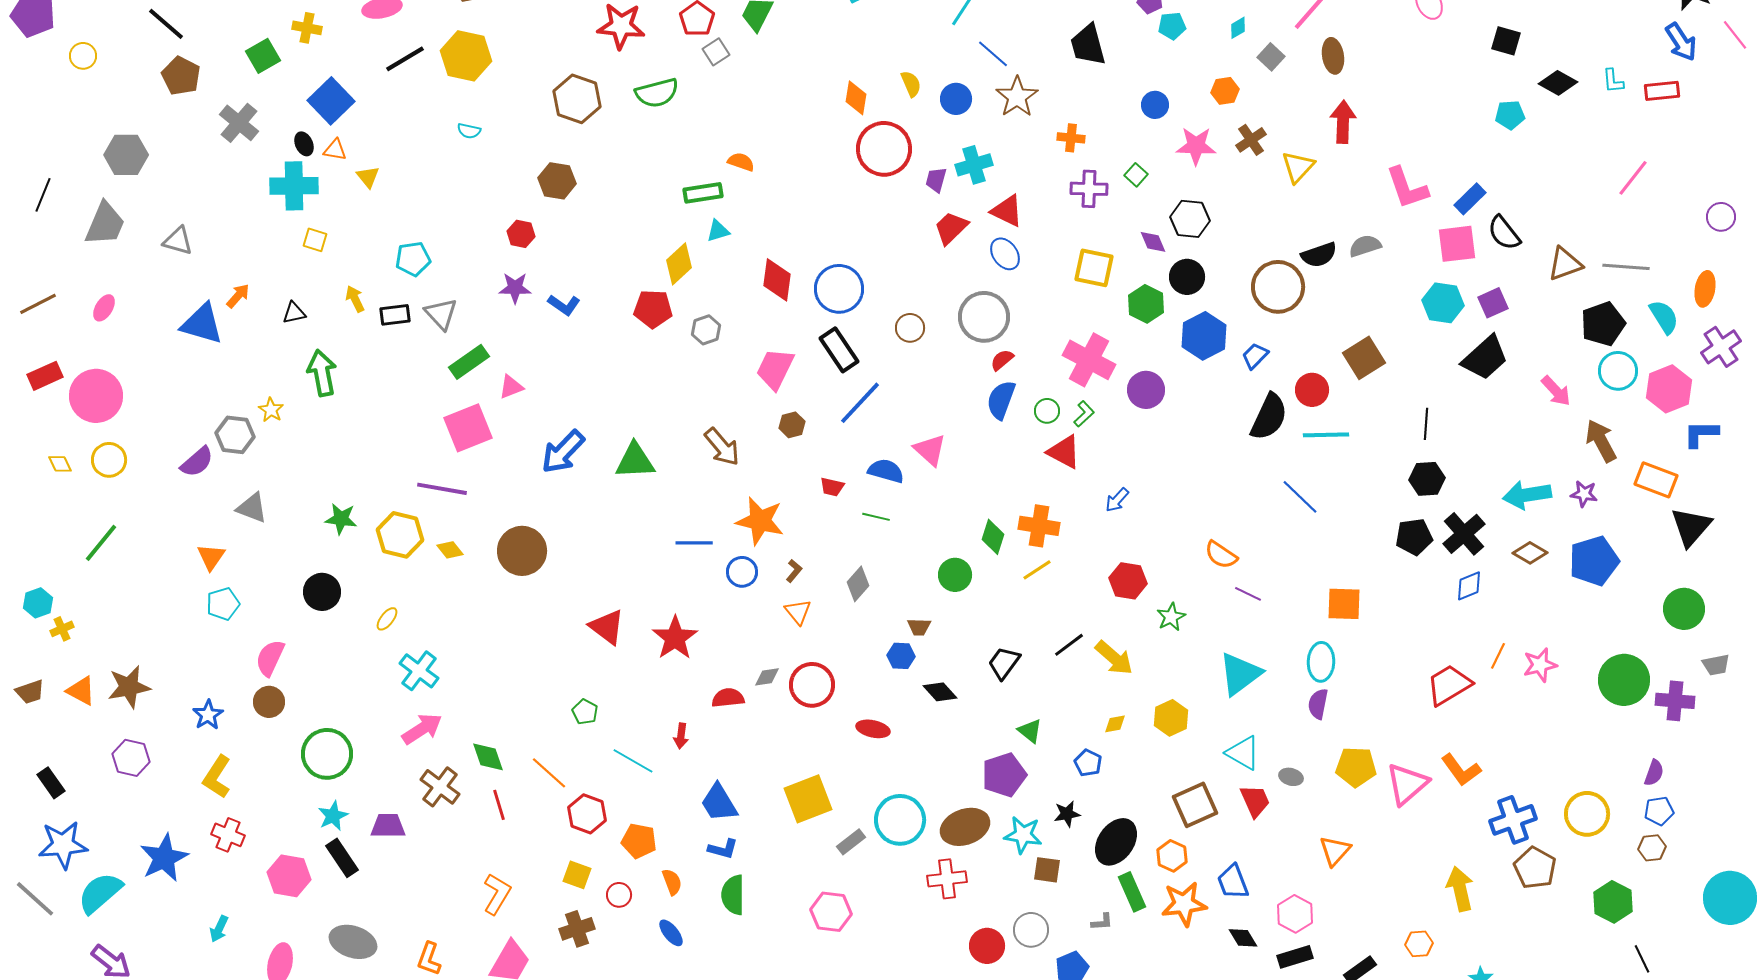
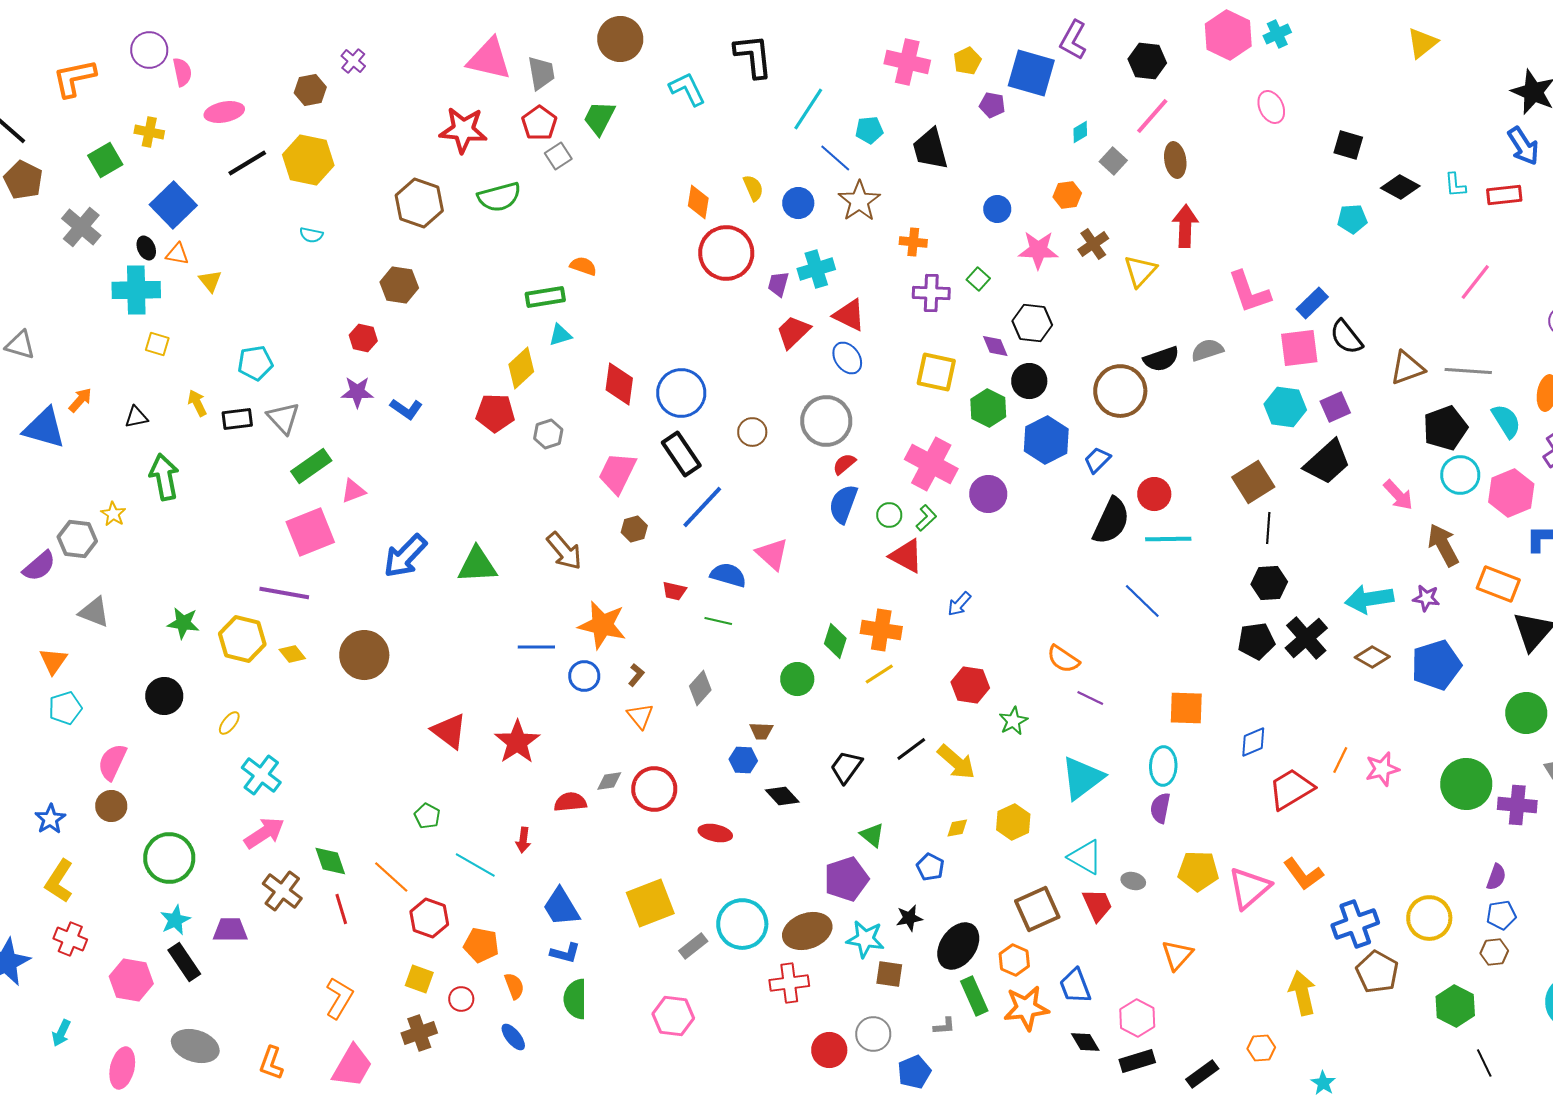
cyan pentagon: (1172, 26) -> (869, 130), moved
brown square: (1364, 358) -> (1253, 482), moved
blue diamond: (1469, 586) -> (1253, 742), moved

